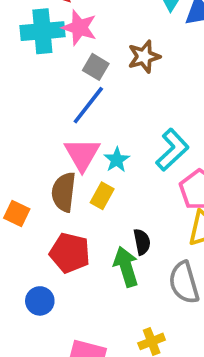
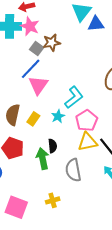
brown star: (144, 57) -> (52, 43), moved
pink triangle: (82, 154) -> (38, 85), moved
cyan star: (117, 160) -> (58, 116), moved

